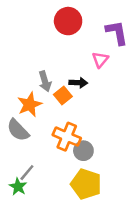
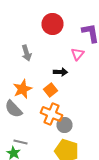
gray arrow: (45, 81) -> (26, 53), moved
orange square: (63, 96) -> (50, 90), moved
gray line: (27, 173) -> (20, 142), turned 64

